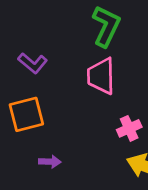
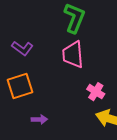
pink cross: (129, 128) -> (96, 92), turned -30

